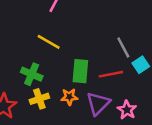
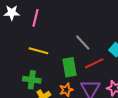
gray line: (123, 47) -> (83, 43), moved

